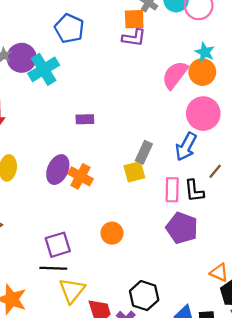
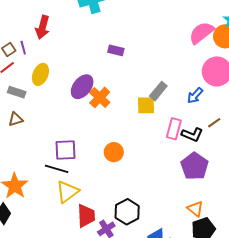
blue arrow: (186, 147) -> (195, 96), size x0.7
black L-shape: (194, 191) -> (192, 135), turned -75
purple pentagon: (182, 228) -> (195, 166), moved

